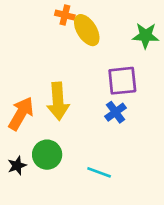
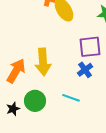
cyan line: (99, 172) -> (71, 98), moved

